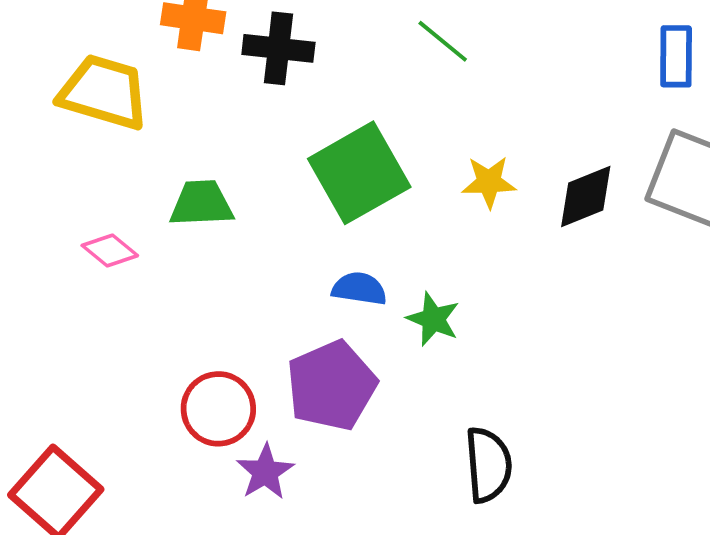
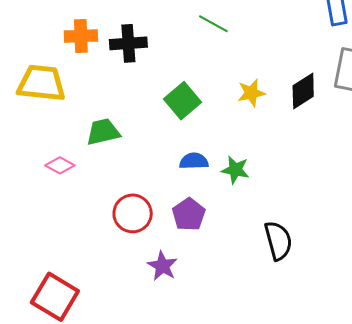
green square: (359, 173) -> (183, 101), size x0.7
purple pentagon: (332, 386) -> (189, 214), size x0.7
red circle: (218, 409) -> (133, 213), moved

